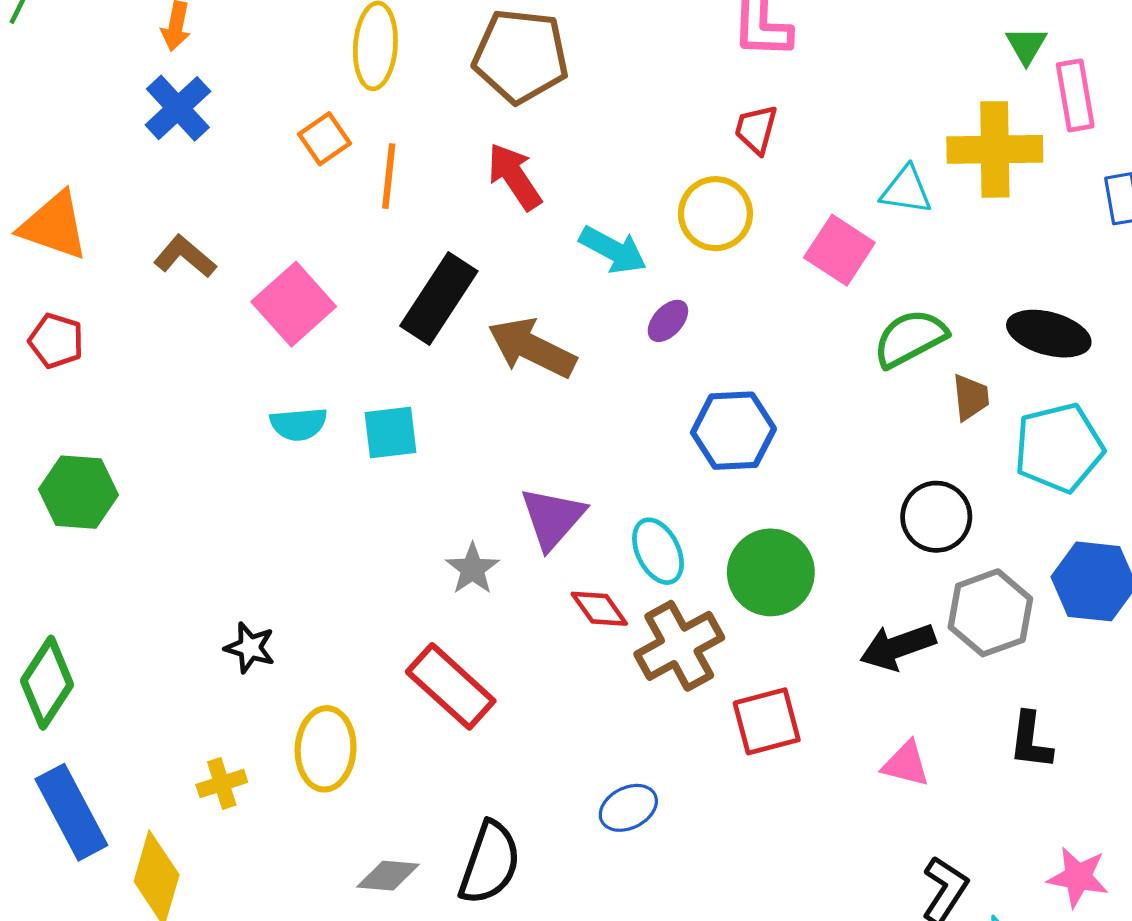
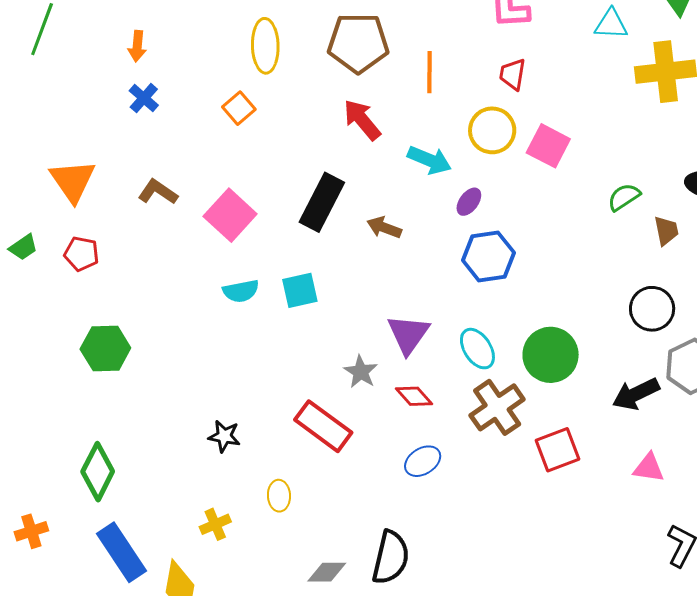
blue cross: (178, 108) -> (144, 98), size x0.7
orange line: (389, 176) -> (430, 72), moved
cyan triangle: (906, 190) -> (611, 24), moved
orange triangle: (54, 226) -> (73, 181), turned 42
pink square: (839, 250) -> (548, 146), moved
green semicircle: (910, 338) -> (624, 197), size x0.7
brown arrow: (532, 348) -> (384, 228), size x0.6
blue hexagon: (733, 431) -> (488, 256), moved
red diamond: (599, 609) -> (414, 396), moved
red rectangle: (451, 686) -> (323, 426), moved
yellow ellipse: (326, 749) -> (279, 496), size x0.6
blue ellipse: (628, 808) -> (423, 461), moved

